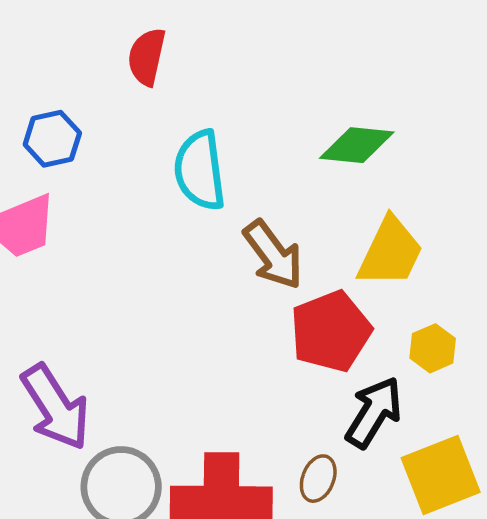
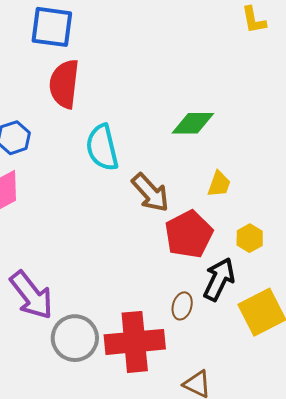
red semicircle: (147, 57) -> (64, 84), size x1.4
yellow trapezoid: (390, 252) -> (219, 184), size x0.6
brown ellipse: (318, 479) -> (182, 306), moved

